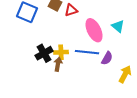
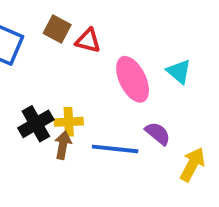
red triangle: (71, 10) -> (88, 41), turned 32
blue line: (87, 52) -> (115, 149), moved
purple semicircle: (107, 58) -> (158, 133), turned -80

